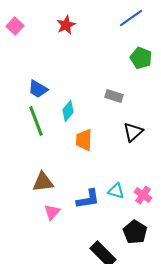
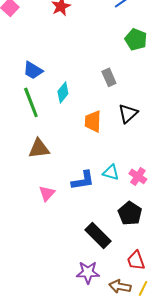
gray rectangle: (114, 96) -> (109, 77), turned 48
orange trapezoid: (84, 140) -> (93, 121), moved
brown triangle: (43, 182) -> (39, 148), moved

